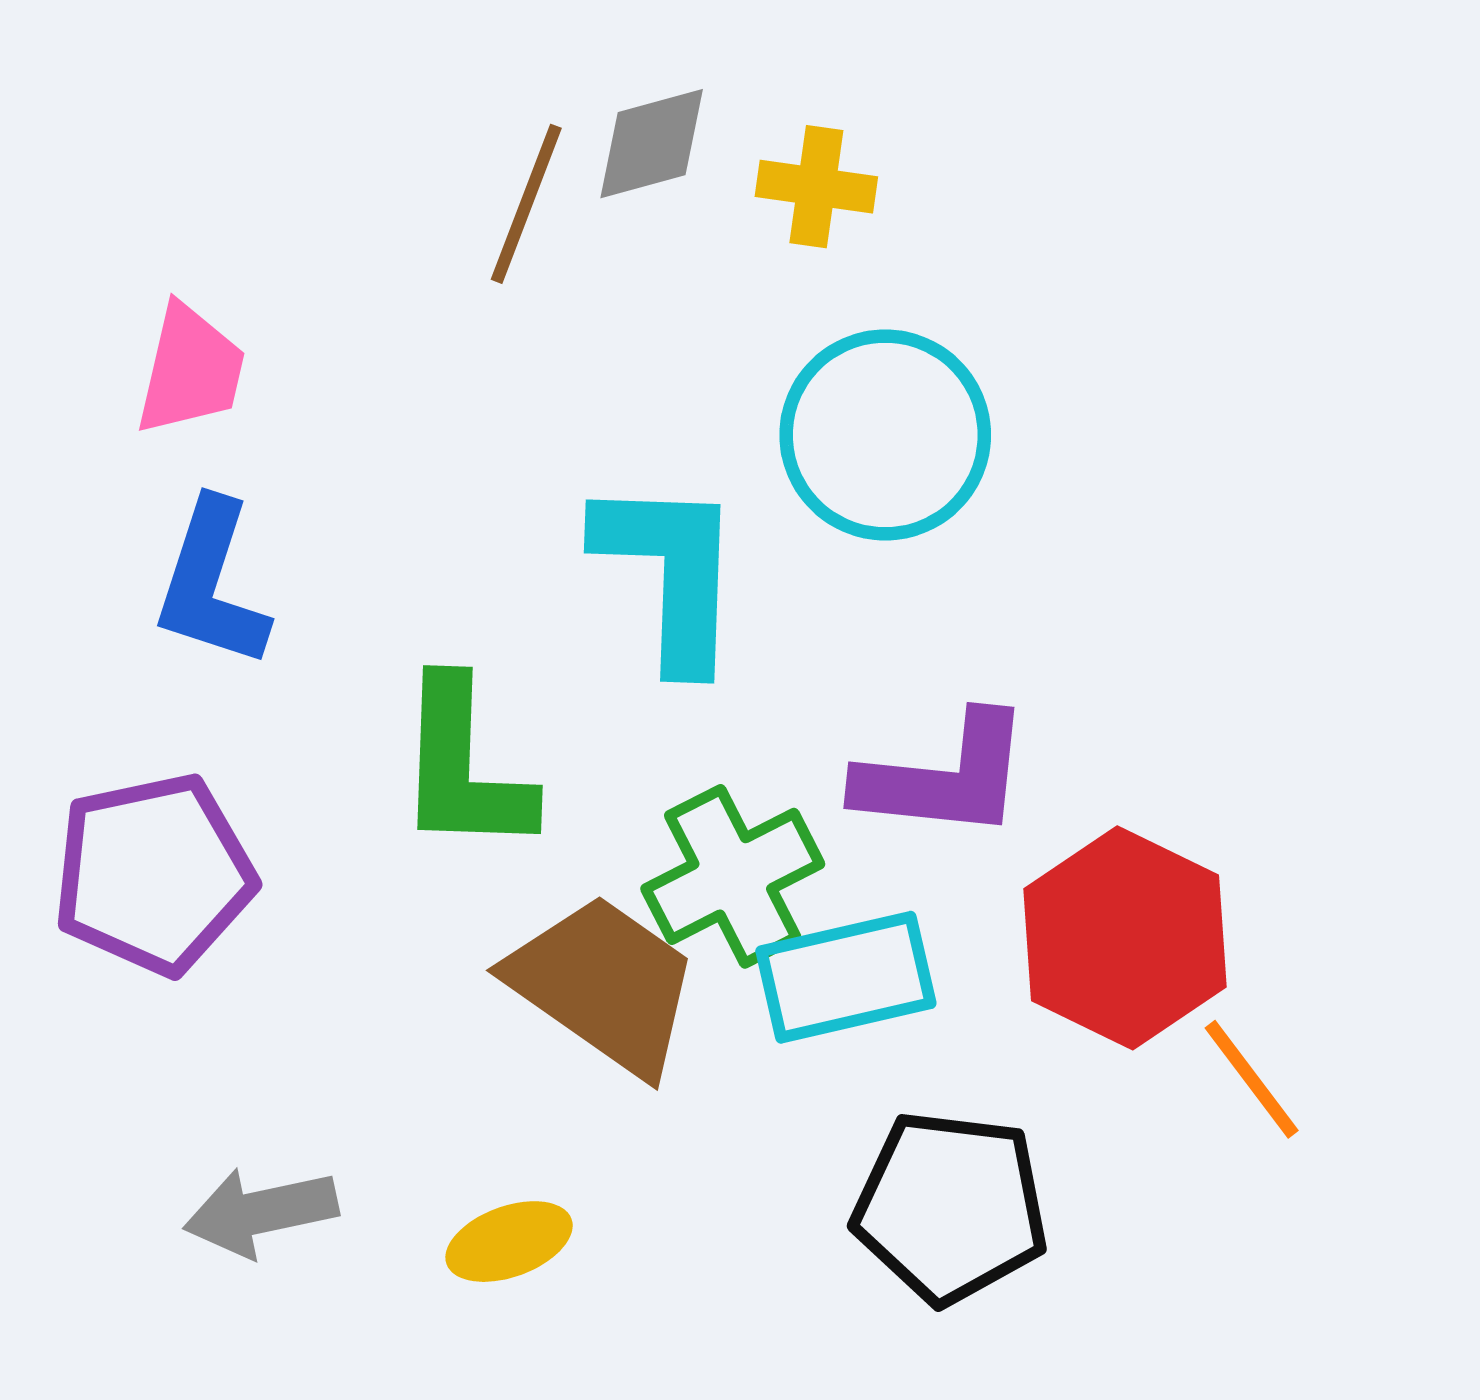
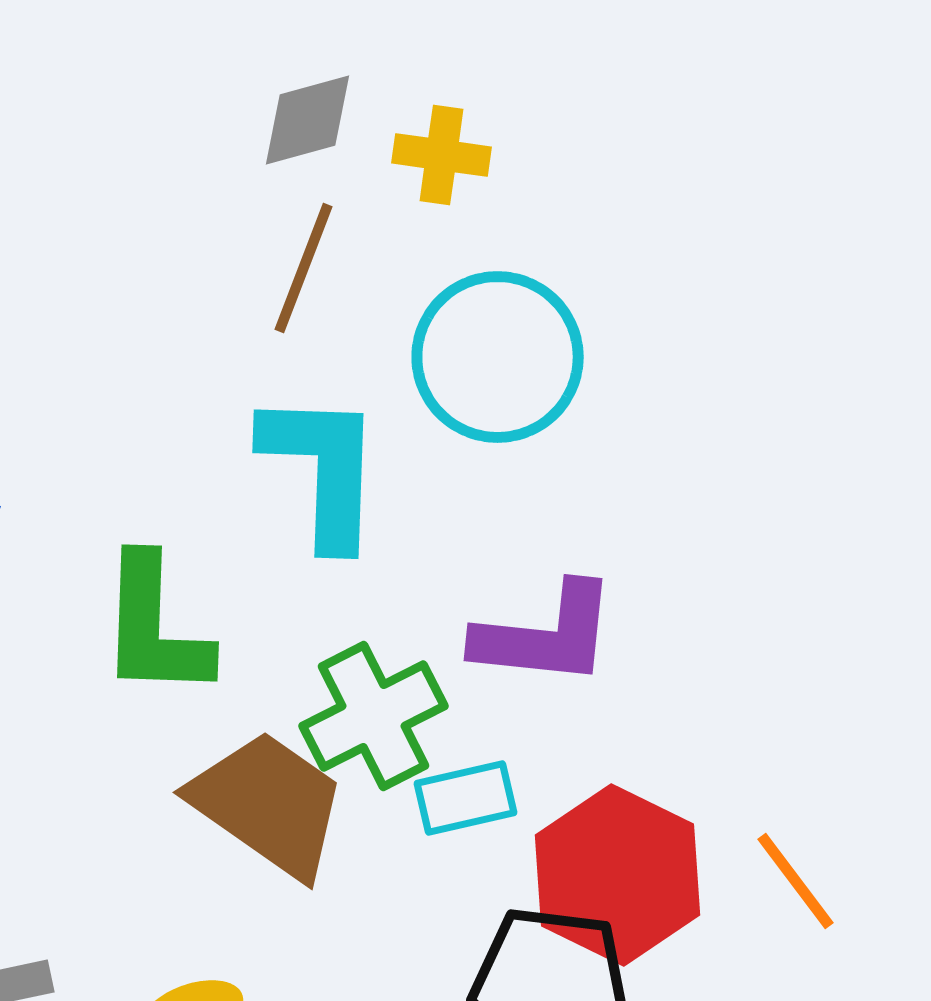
brown line: (526, 204) -> (304, 268), moved
red hexagon: (1125, 938) -> (618, 875), moved
cyan rectangle: (846, 977) -> (466, 798), size x0.7

